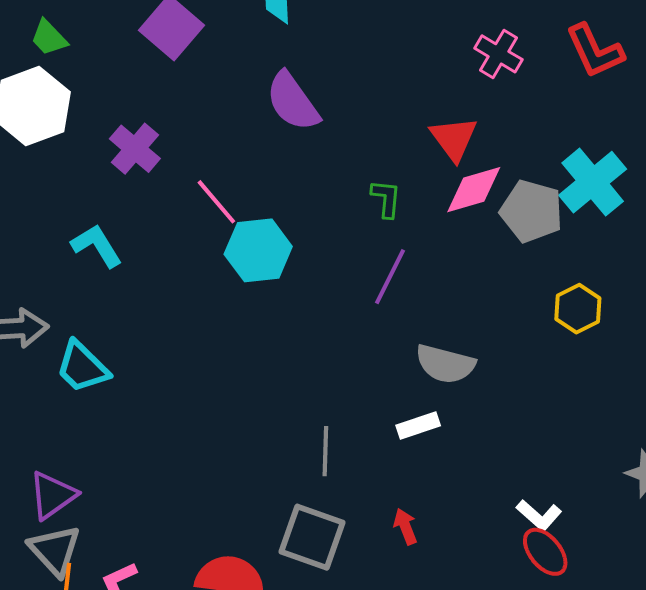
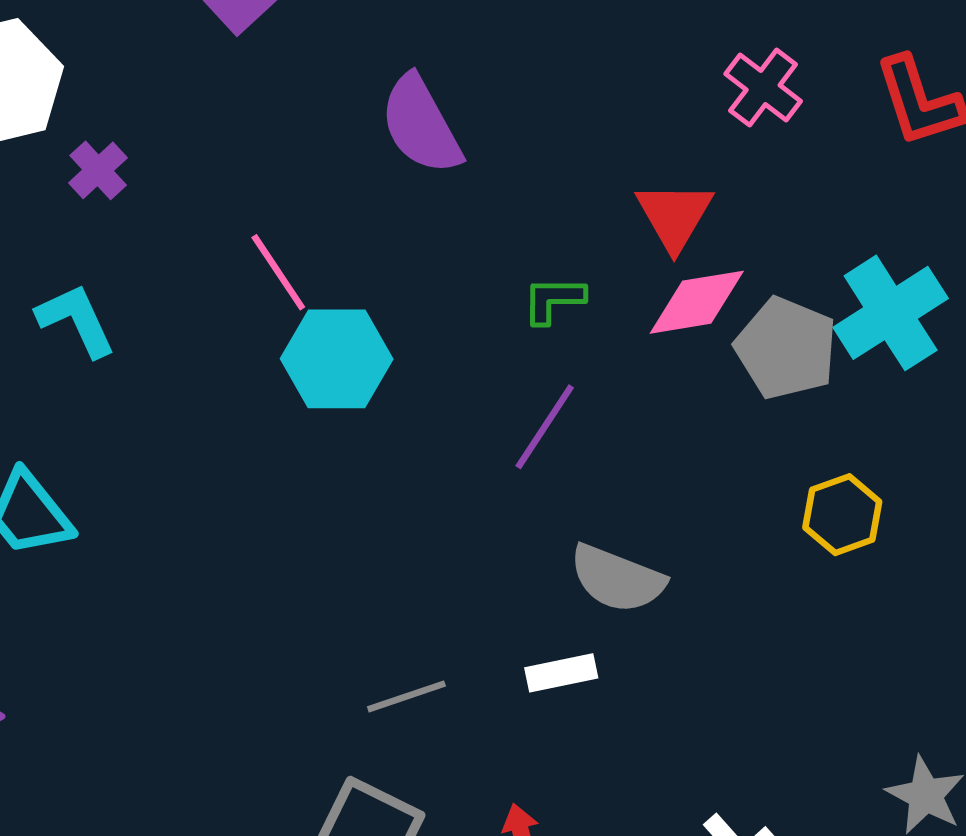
purple cross: (135, 149) -> (98, 170), moved, size x0.7
green L-shape: (386, 199) -> (553, 300), turned -102
gray line: (325, 451) -> (406, 696), turned 63

